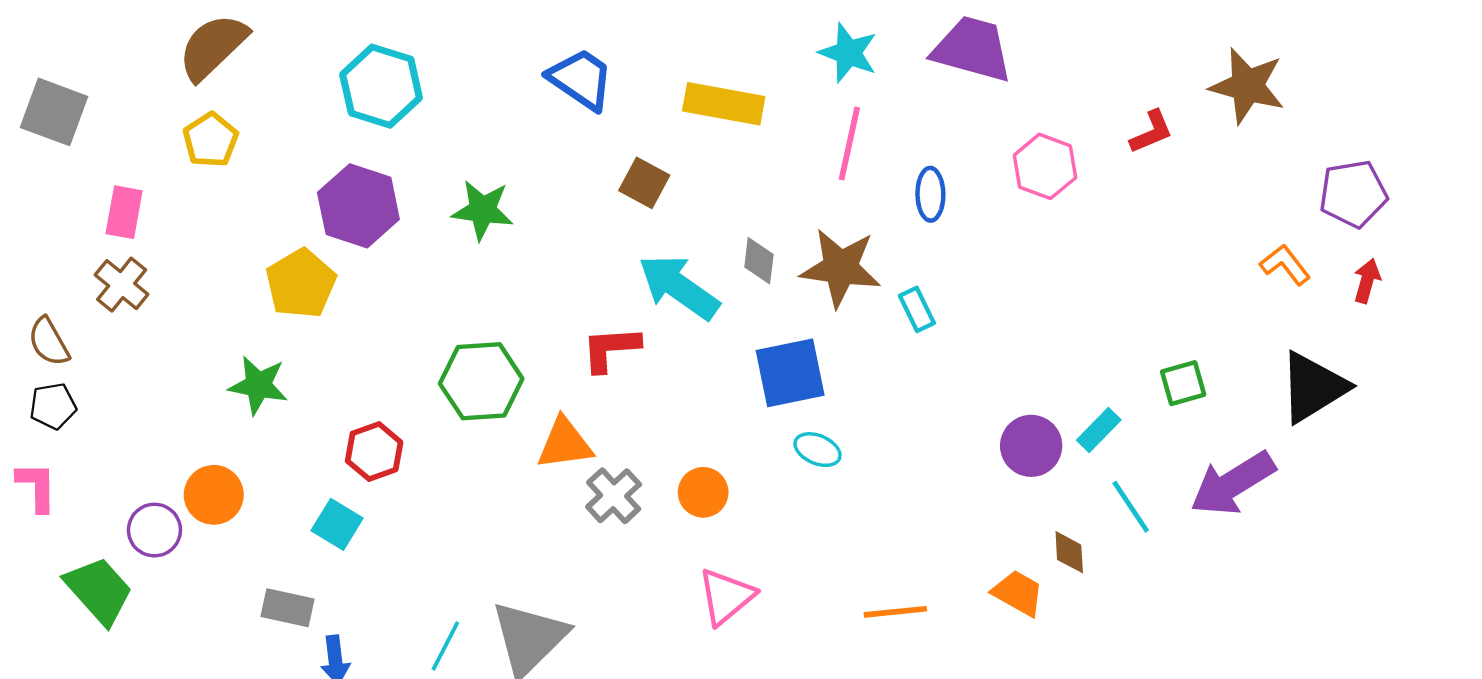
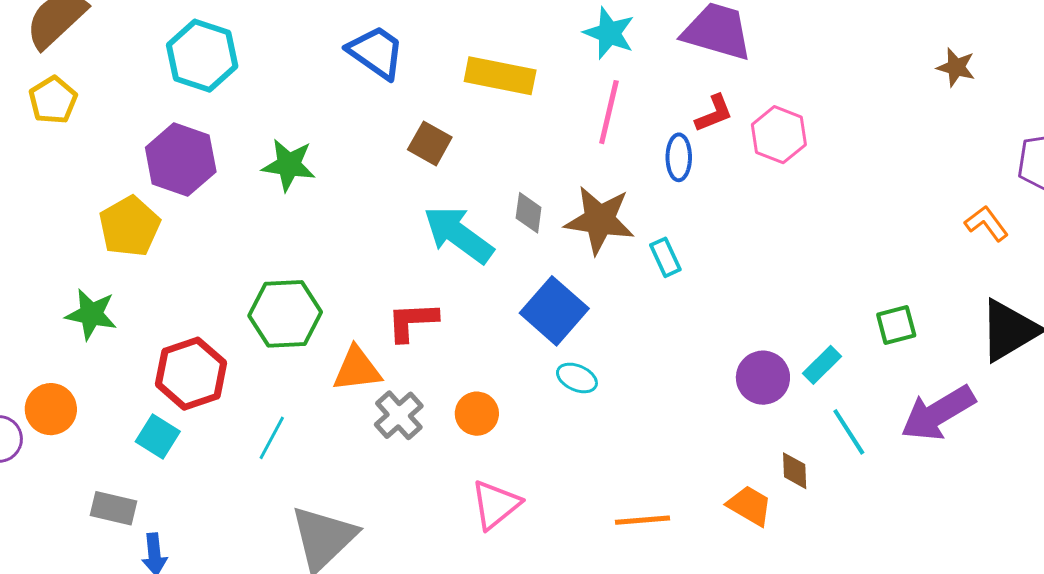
brown star: (1247, 86) -> (956, 67), size x0.6
red L-shape: (1151, 132) -> (714, 113), moved
red L-shape: (611, 349) -> (412, 321), moved
blue square: (790, 373) -> (554, 311), turned -38
red hexagon: (374, 452) -> (191, 374), size x1.4
cyan line: (445, 646) -> (272, 438), moved

